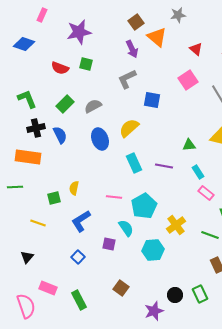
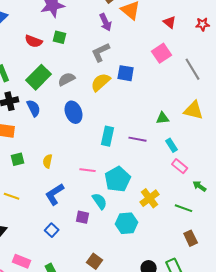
green rectangle: (65, 104) -> (39, 77), size x1.4
yellow semicircle: (129, 128) -> (101, 82), moved
cyan rectangle: (134, 163) -> (108, 136), turned 36
green square: (54, 198) -> (18, 159), moved

